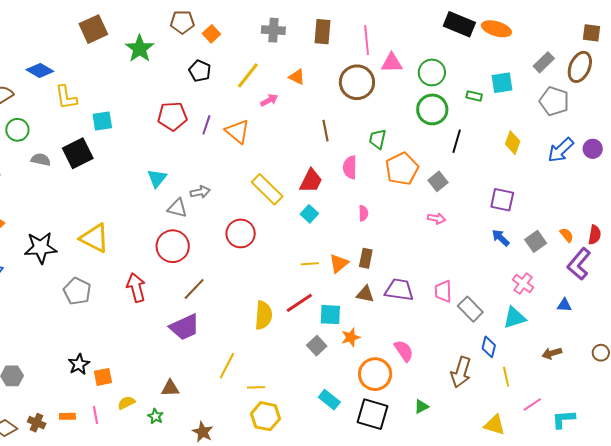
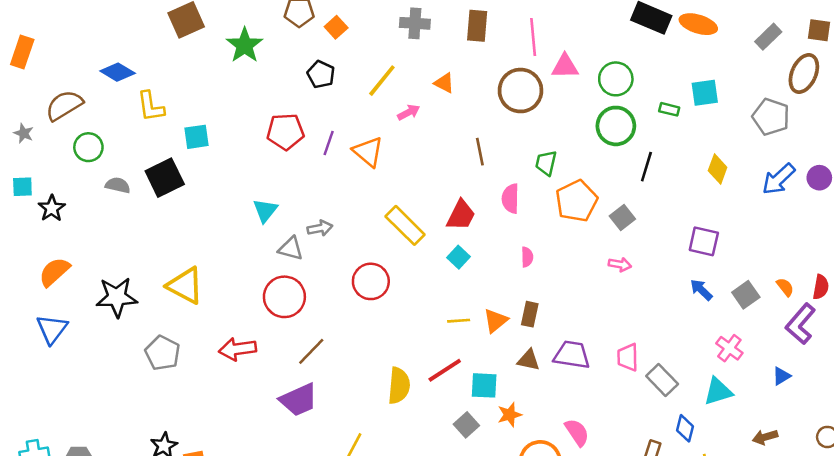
gray rectangle: (544, 62) -> (768, 37), moved
red arrow: (136, 288) -> (237, 349), turned -84
blue triangle: (564, 305) -> (782, 376), turned -35

